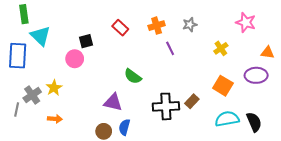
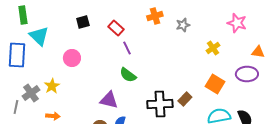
orange cross: (157, 26) -> (155, 16), moved
black square: (86, 41) -> (83, 22), moved
purple line: (170, 48) -> (127, 48), moved

